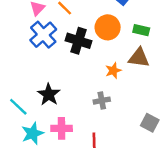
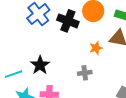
cyan line: (18, 107) -> (14, 74), turned -66

